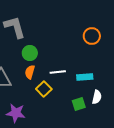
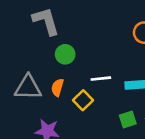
orange semicircle: (30, 72) -> (57, 87), moved

